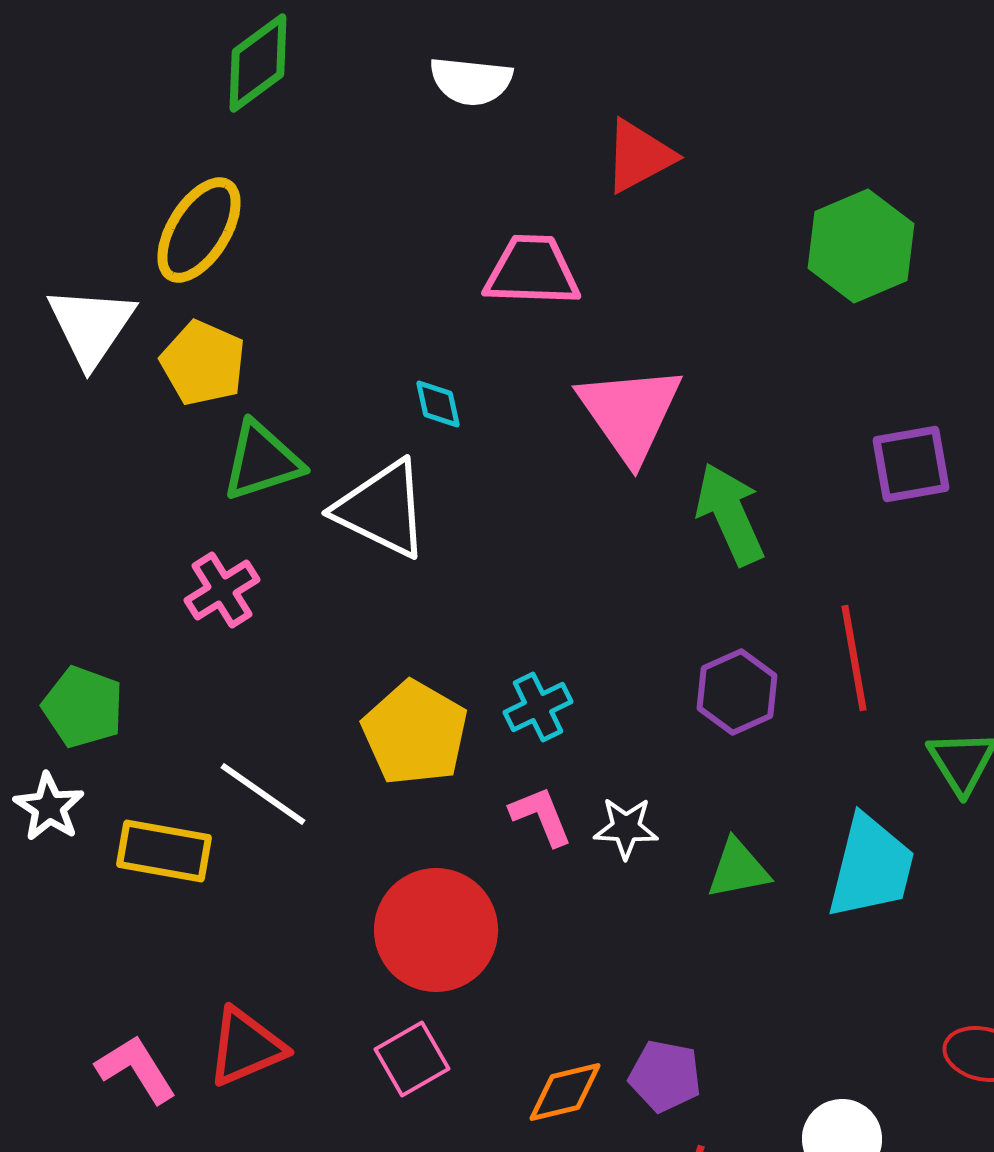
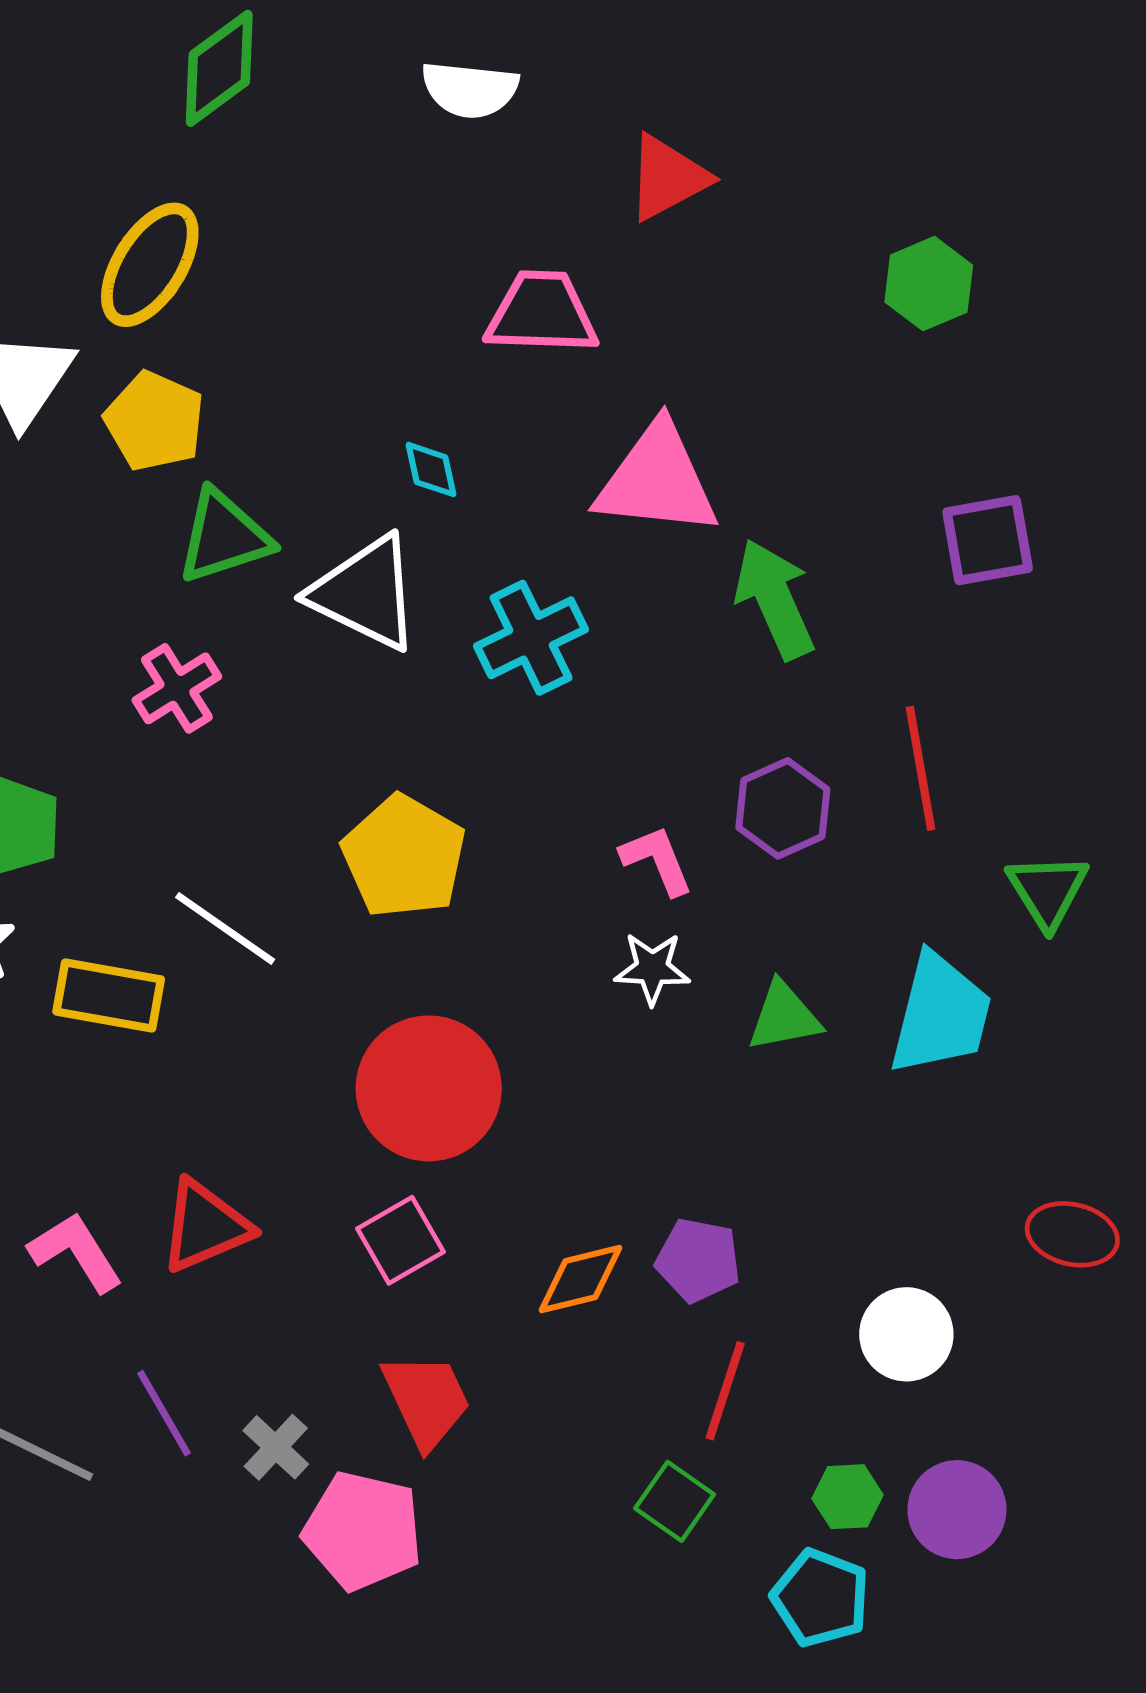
green hexagon: (861, 246) -> (929, 284), size x0.7
pink triangle: (630, 413) -> (657, 480), turned -49
cyan cross: (538, 707) -> (531, 638), moved, size x1.4
pink L-shape: (541, 816) -> (657, 860), moved

